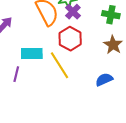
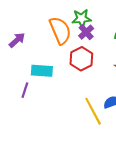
yellow line: (59, 65) -> (93, 111), moved

